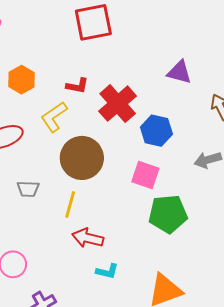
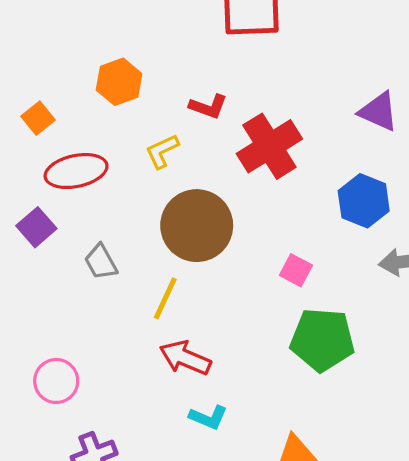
yellow L-shape: (54, 117) -> (162, 151), size x0.7
blue hexagon: (156, 131) -> (364, 201), moved
pink square: (145, 175) -> (296, 270), size x0.7
gray trapezoid: (28, 189) -> (101, 262), turned 50

